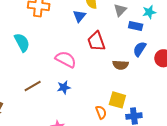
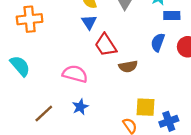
blue triangle: (79, 16) -> (89, 22), moved
blue rectangle: (136, 26) -> (172, 16), moved
brown semicircle: (121, 65) -> (128, 66), moved

